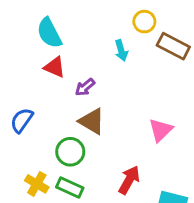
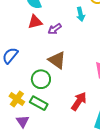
red triangle: (55, 67) -> (35, 22), turned -42
purple arrow: (85, 87) -> (55, 29), moved

